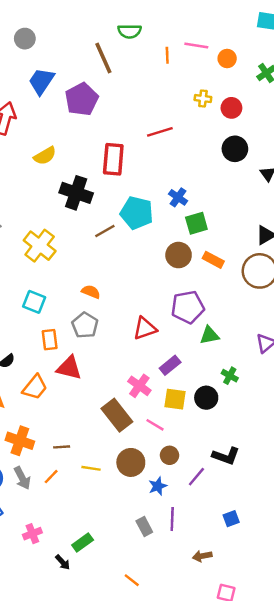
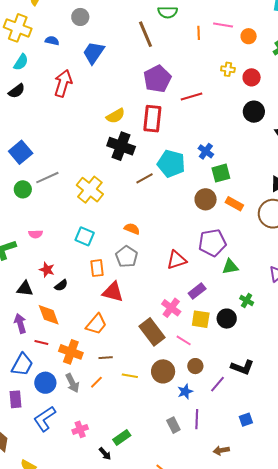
purple pentagon: (82, 99) -> (157, 79), moved
yellow semicircle: (45, 156) -> (115, 116), moved
orange trapezoid: (35, 387) -> (96, 324), moved

